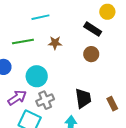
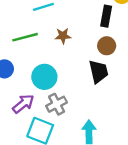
black rectangle: (93, 29) -> (106, 16), turned 72
black trapezoid: (83, 98) -> (98, 72), moved

